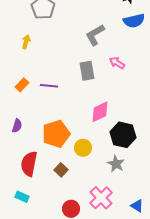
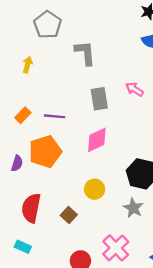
gray L-shape: (95, 35) -> (85, 53), moved, turned 115
pink diamond: (100, 112) -> (97, 140), moved
orange pentagon: (56, 134) -> (45, 152), moved

